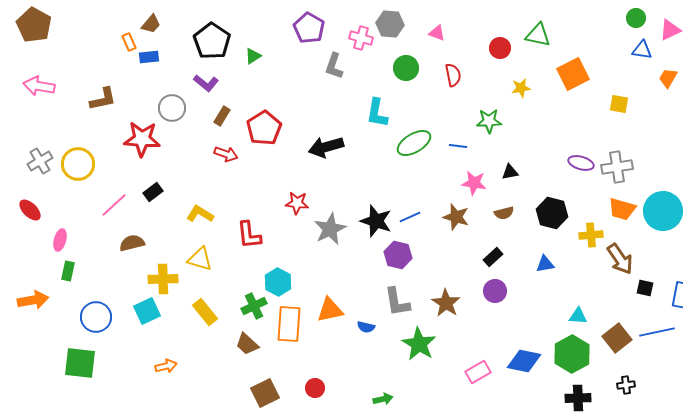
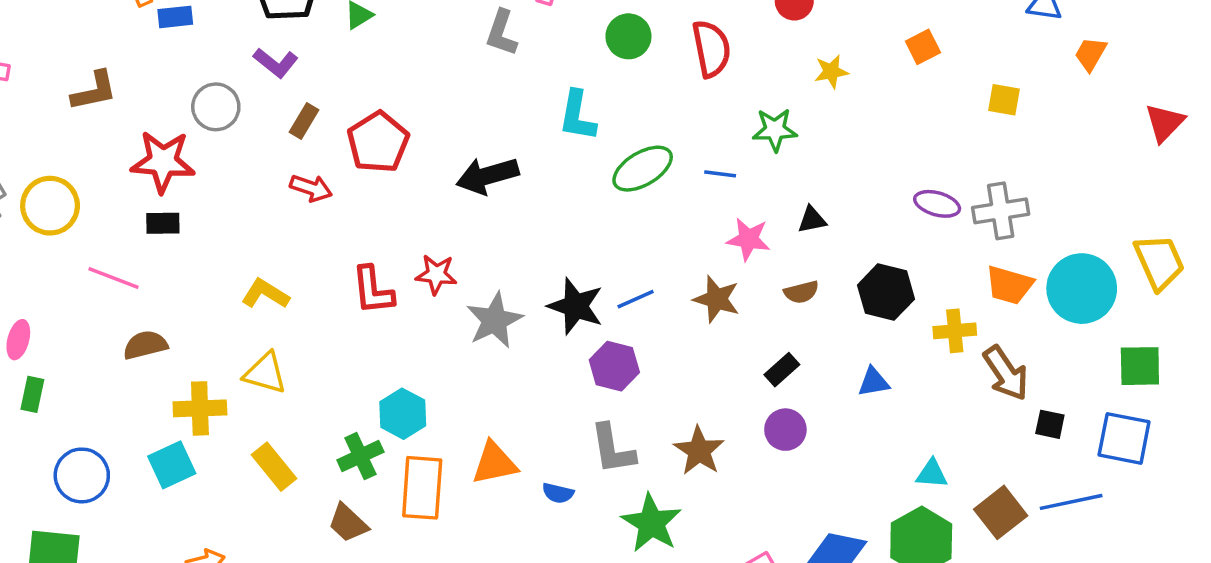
orange square: (573, 74) -> (923, 47), size x0.6
red semicircle: (453, 75) -> (711, 49), size x1.4
black rectangle: (153, 192) -> (163, 223), moved, turned 36
pink line: (114, 205) -> (114, 278), turned 64
red L-shape: (249, 235) -> (373, 290), moved

